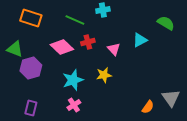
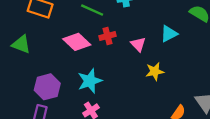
purple hexagon: (31, 68) -> (47, 87), moved
yellow star: (104, 75) -> (155, 71), moved

